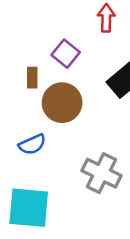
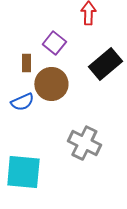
blue semicircle: (32, 144) -> (22, 102), moved

